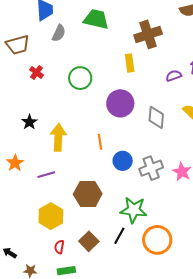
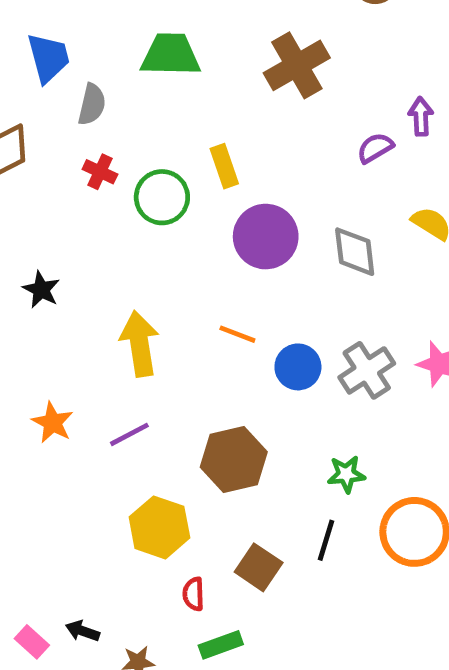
yellow rectangle: (130, 63) -> (224, 166), moved
red cross: (37, 72) -> (100, 172), moved
black star: (29, 122) -> (41, 290), moved
orange line: (100, 142) -> (237, 334), turned -49
green star: (134, 210) -> (346, 474), size x0.6

